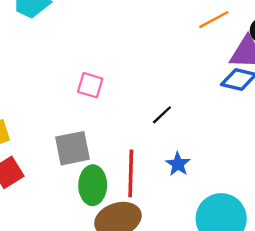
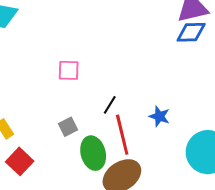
black line: (162, 115) -> (110, 105), moved
gray square: (72, 148) -> (68, 127), size x0.6

